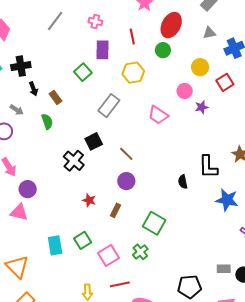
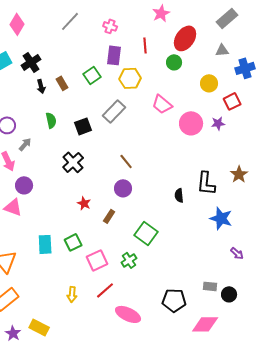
black cross: (21, 66) -> (31, 62), turned -30
yellow hexagon: (133, 73) -> (130, 78), moved
pink circle: (185, 91) -> (191, 123), moved, size x1.5
brown rectangle: (56, 97) -> (62, 83), moved
purple star: (202, 107) -> (218, 123), moved
gray arrow: (17, 110) -> (25, 144), moved, turned -88
pink trapezoid: (158, 115) -> (162, 104), moved
black square: (94, 141) -> (83, 126), moved
red line: (120, 284) -> (105, 290), turned -36

